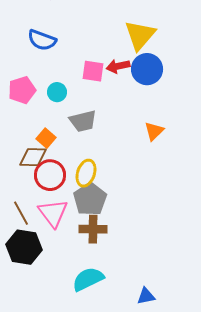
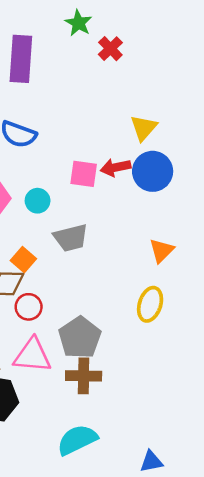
yellow triangle: (140, 35) -> (144, 128), size x0.7
yellow ellipse: (86, 173) -> (150, 304), moved
red circle: (50, 175) -> (29, 307), size x0.7
pink triangle: (53, 213) -> (32, 355), turned -48

